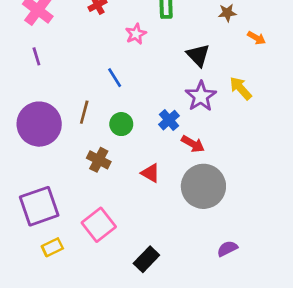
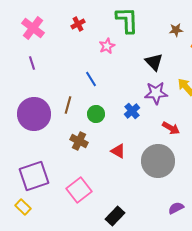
purple star: (201, 96) -> (156, 93), turned 30
red arrow: (193, 144) -> (171, 128), moved
yellow rectangle: (52, 247) -> (23, 207), moved, turned 70

